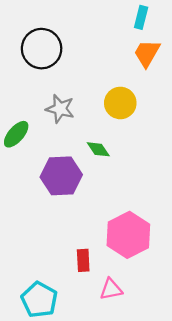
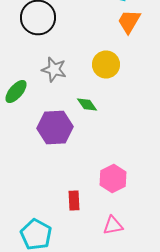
pink hexagon: (128, 235) -> (113, 178), size x0.7
pink triangle: (111, 289) -> (113, 226), moved

